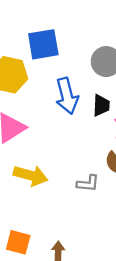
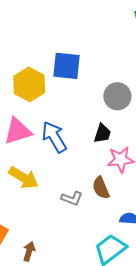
blue arrow: (67, 96) -> (54, 137), moved, turned 148

